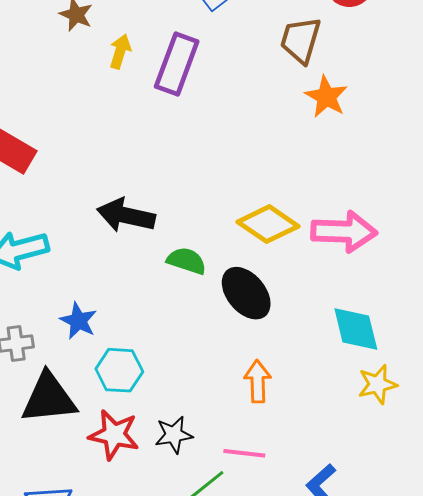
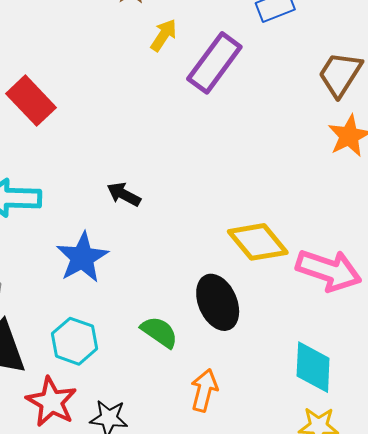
black arrow: (126, 215) -> (124, 194), size x0.6
green semicircle: (187, 261) -> (159, 332), moved
blue star: (78, 321) -> (82, 257), moved, size x1.4

